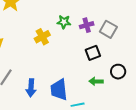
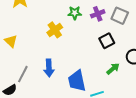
green arrow: (96, 81) -> (113, 69), turned 144
blue arrow: (31, 88) -> (49, 68), moved

